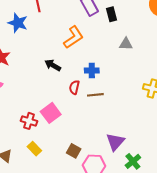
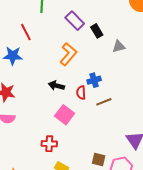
black rectangle: (111, 14) -> (97, 31), moved
red semicircle: (74, 87) -> (81, 93), moved
pink square: (51, 113) -> (65, 115), moved

